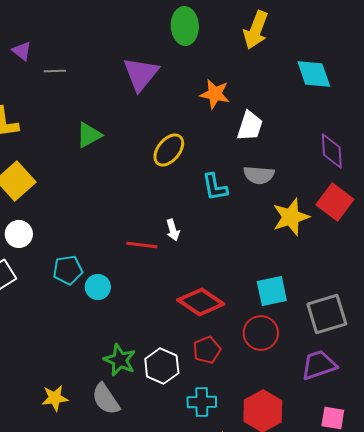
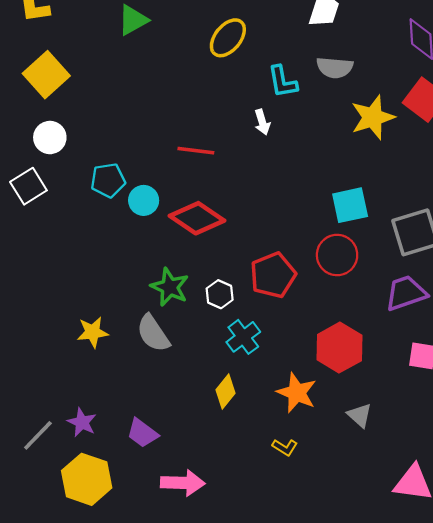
white arrow: (173, 230) -> (262, 122), moved
red diamond: (201, 302) -> (197, 218), moved
red pentagon: (207, 350) -> (273, 275), size x1.4
white hexagon: (162, 366) -> (220, 294), size x0.7
cyan cross: (202, 402) -> (243, 337), moved, turned -36

